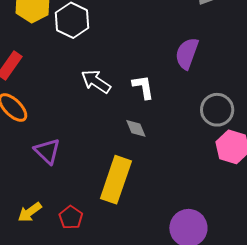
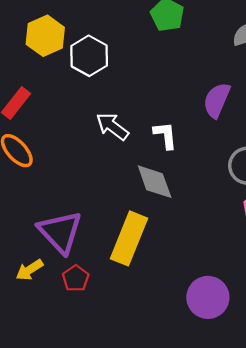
gray diamond: (136, 128) -> (155, 182), size x1.6
purple triangle: (47, 151) -> (60, 232), moved, size x1.5

